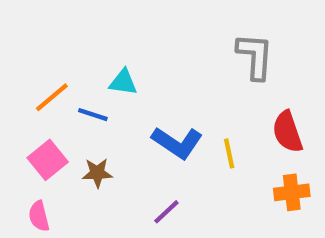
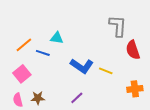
red semicircle: (287, 132) -> (133, 50), moved
yellow line: (229, 153) -> (106, 71), turned -56
brown star: (97, 173) -> (38, 98), moved

